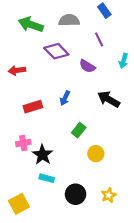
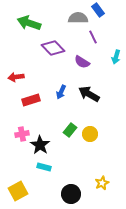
gray semicircle: (69, 20) -> (78, 18), moved
red arrow: (17, 70) -> (16, 77), moved
black arrow: (109, 99) -> (89, 94), moved
green rectangle: (79, 130) -> (70, 130), moved
yellow circle: (96, 154) -> (90, 134), moved
black circle: (76, 194) -> (71, 194), moved

